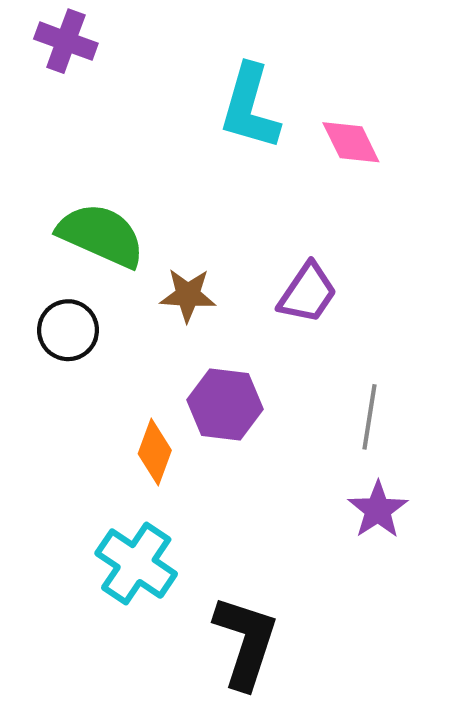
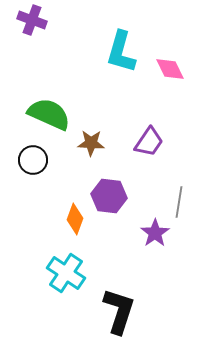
purple star: (378, 510) -> (155, 233), moved

